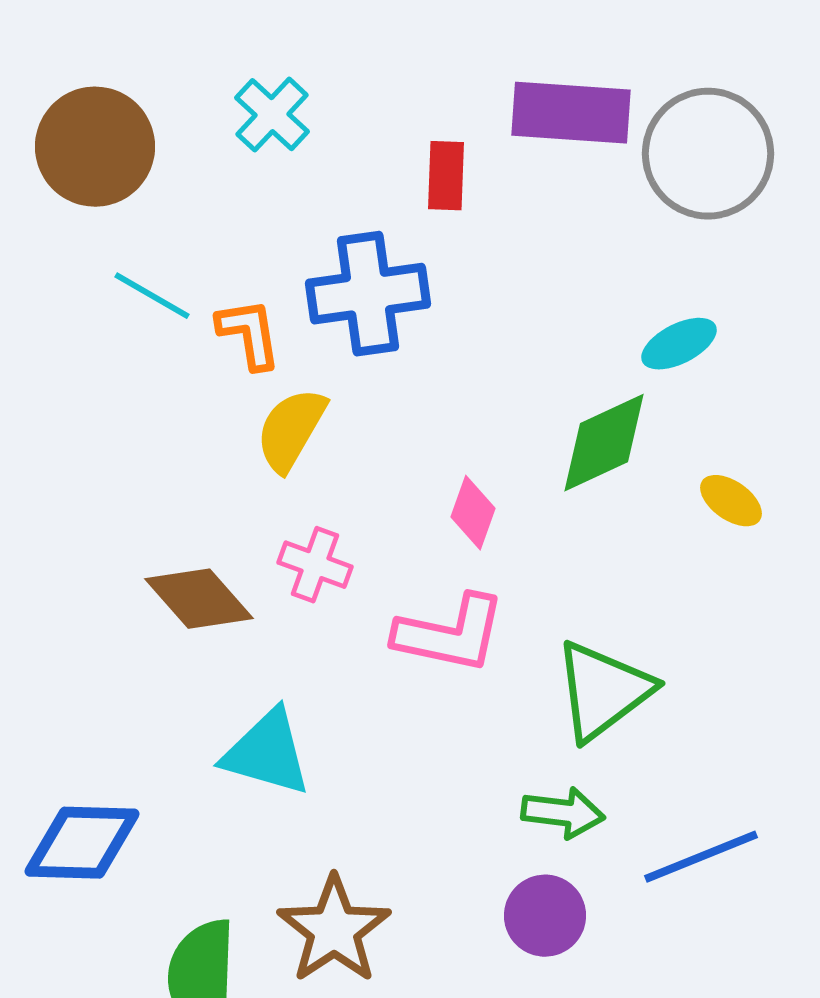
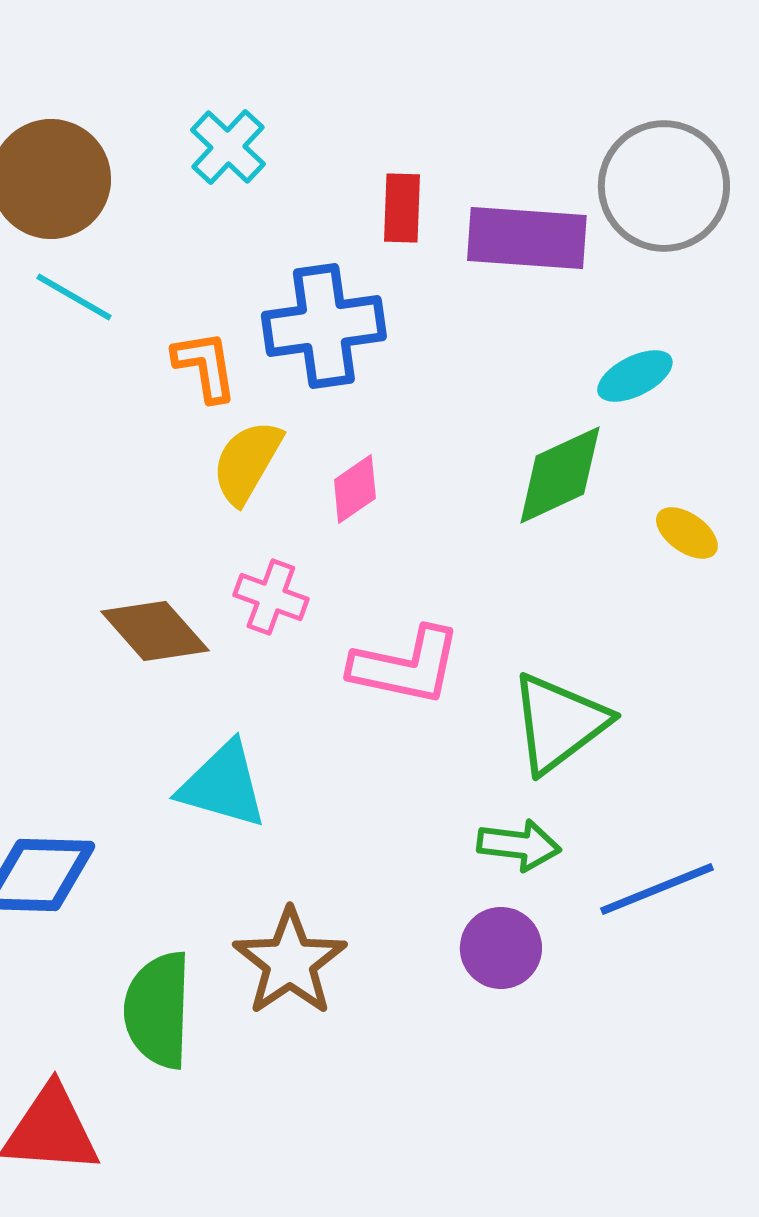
purple rectangle: (571, 113) -> (527, 238), moved
cyan line: (152, 296) -> (74, 297), moved
pink diamond: (473, 513) -> (355, 489), moved, turned 36

